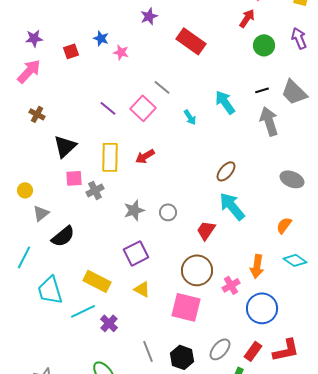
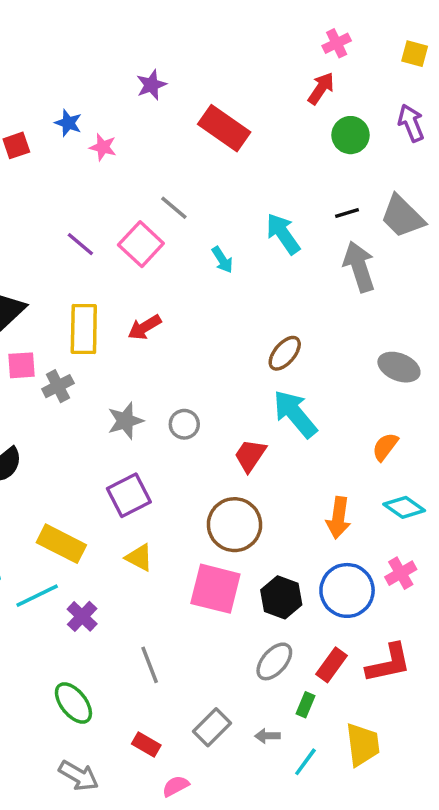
pink cross: (231, 285) -> (401, 573), moved
black hexagon: (182, 357) -> (281, 597), moved

